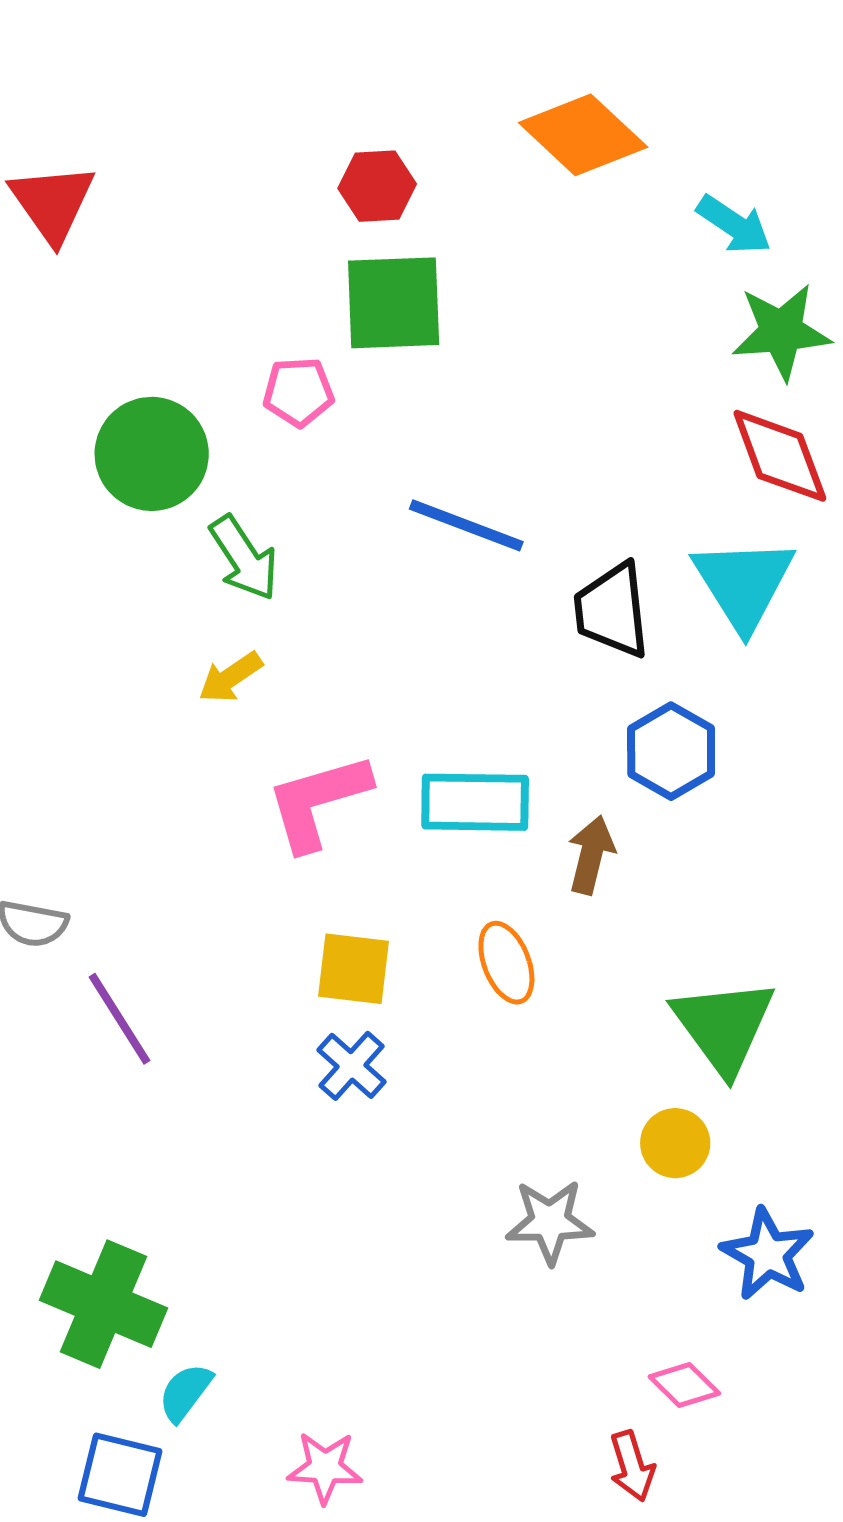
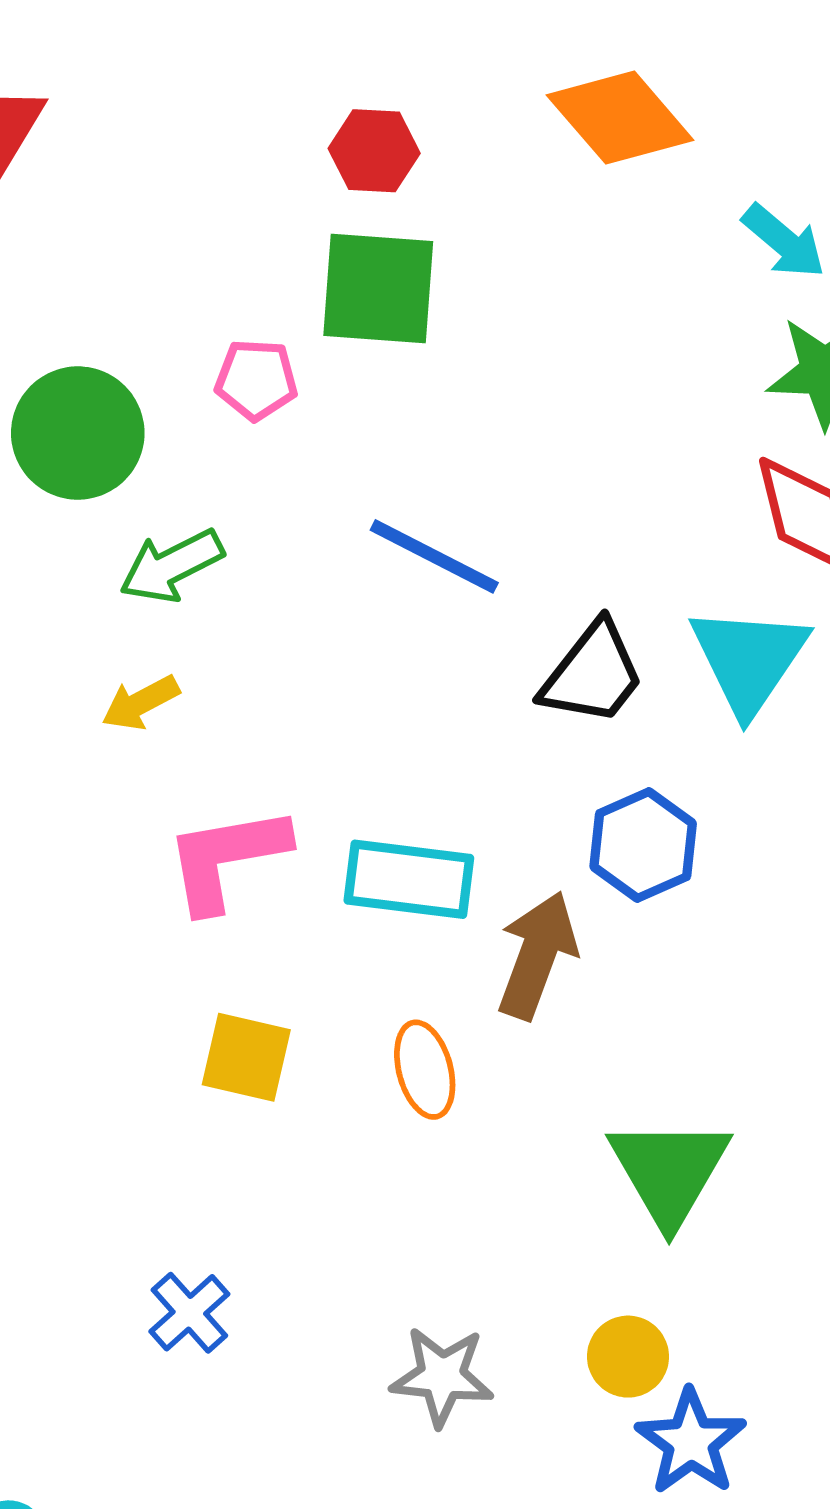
green arrow: (244, 558) -> (172, 566), turned 90
black trapezoid: (612, 610) -> (593, 674), turned -142
brown arrow: (591, 855) -> (537, 955), size x1.4
blue cross: (352, 1066) -> (189, 1313), moved
yellow circle: (675, 1143) -> (628, 1357), moved

